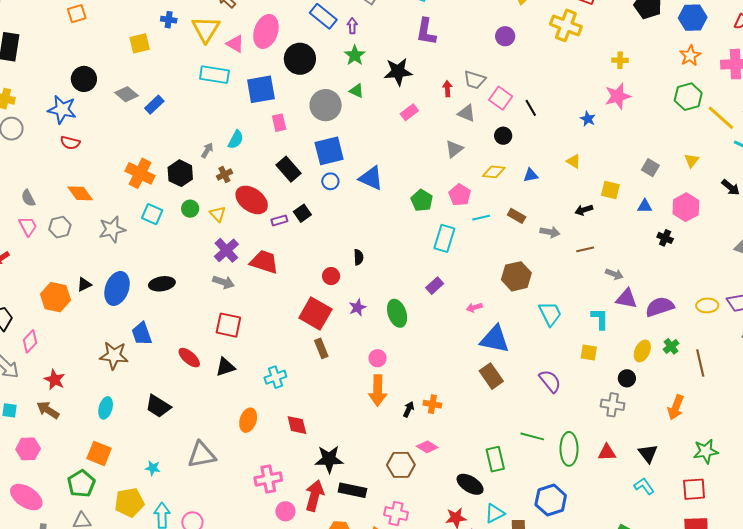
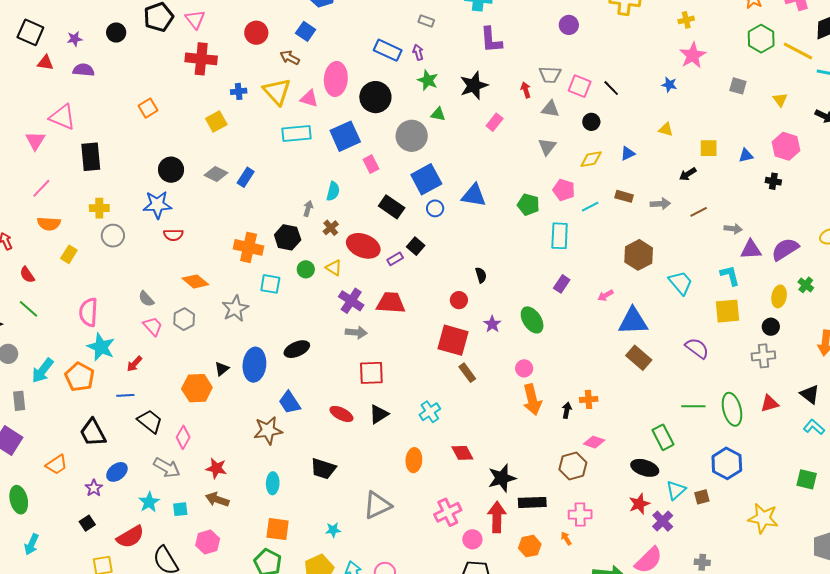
gray square: (650, 168) -> (738, 86), moved
yellow square: (589, 353) -> (727, 311), size x1.5

